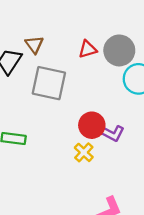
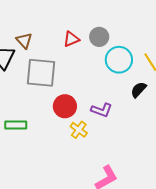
gray circle: (119, 50) -> (99, 37), size x0.7
red circle: (92, 125) -> (65, 106), moved

